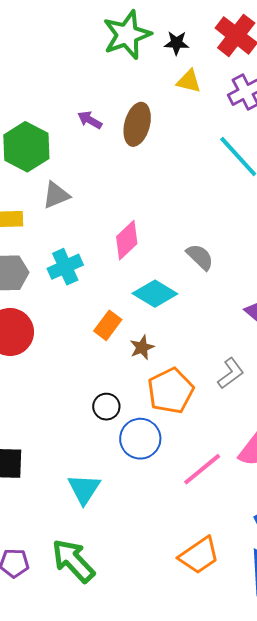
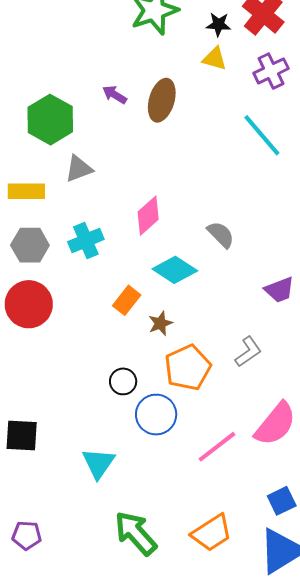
black star: (177, 43) -> (219, 24), moved
green arrow: (73, 561) -> (136, 533), moved

